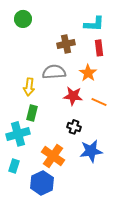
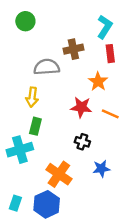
cyan L-shape: (94, 24) -> (105, 27), turned -60
gray semicircle: (54, 72) -> (47, 67), moved
blue star: (91, 151) -> (101, 169), size x0.7
cyan rectangle: (14, 166) -> (15, 203), moved

